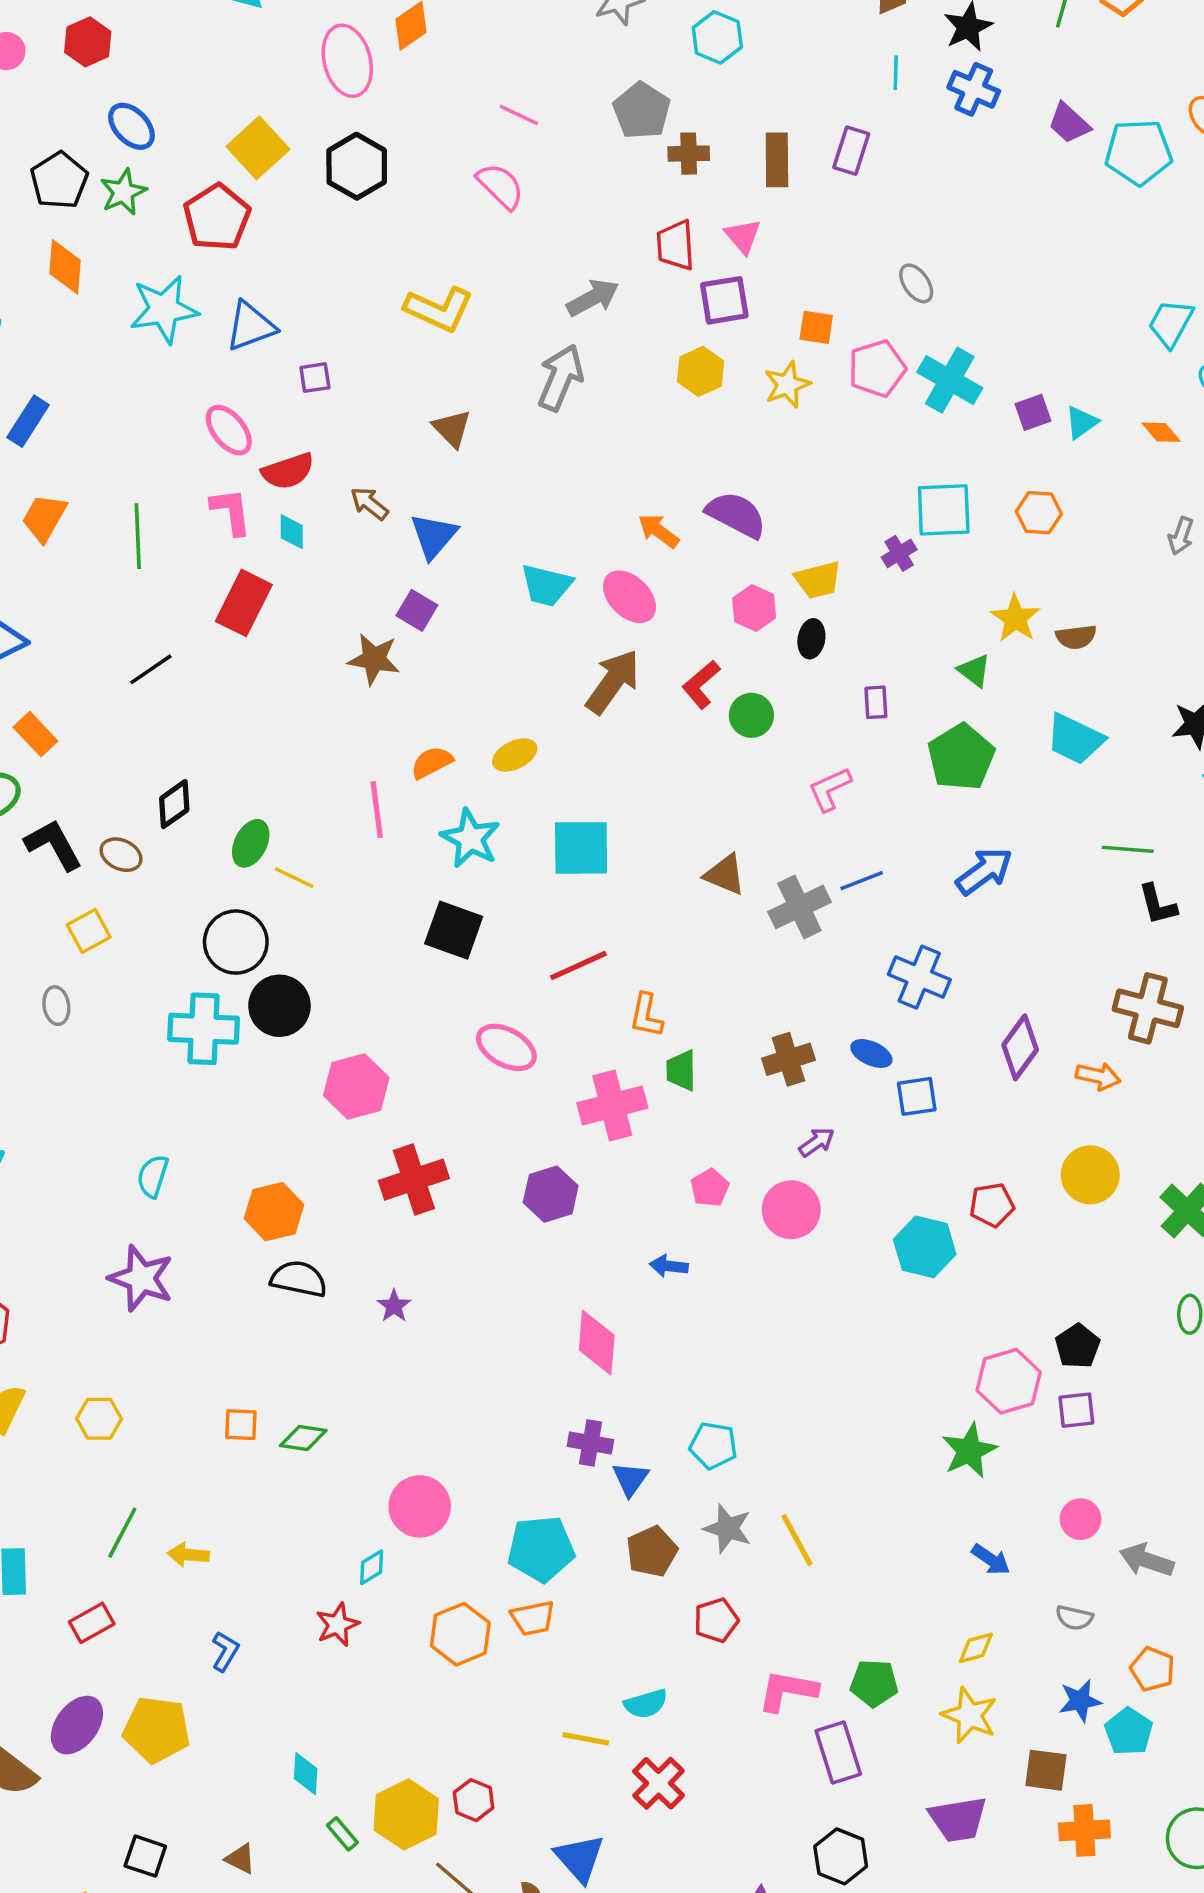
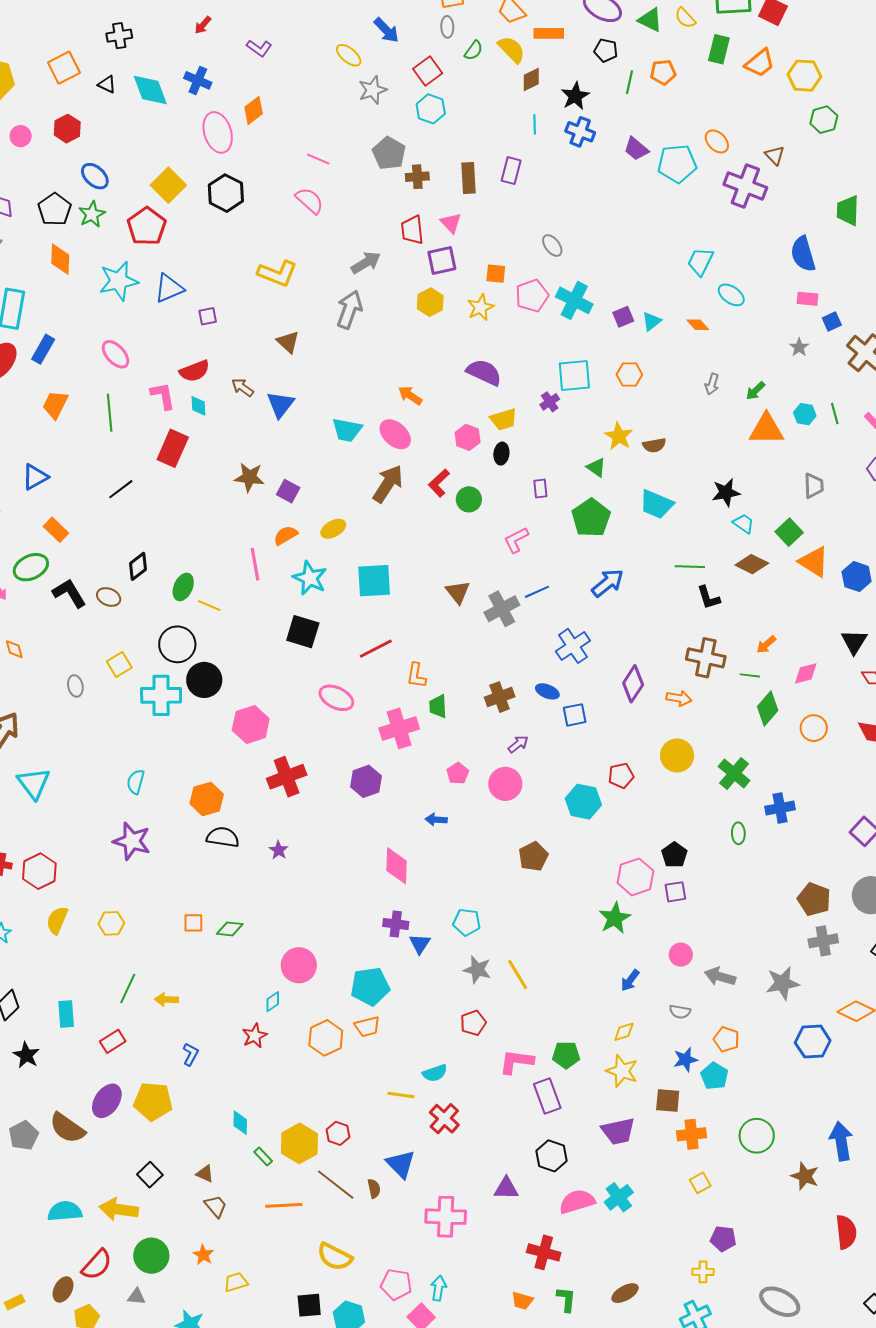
pink ellipse: (229, 430) -> (116, 354), moved
purple semicircle: (736, 515) -> (484, 372), moved
purple square: (417, 610) -> (288, 491), moved
brown triangle: (725, 875) -> (458, 592), turned 32
yellow square: (89, 931) -> (119, 665), moved
blue cross: (919, 977) -> (573, 646), turned 36
brown pentagon: (652, 1552) -> (533, 856), moved
blue arrow: (991, 1560) -> (630, 980), turned 95
black square: (145, 1856) -> (150, 1175), turned 30

